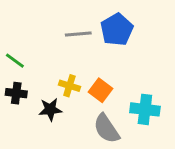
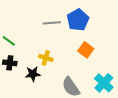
orange square: (101, 90) -> (86, 50), moved
cyan cross: (145, 109) -> (104, 83), moved, turned 36

